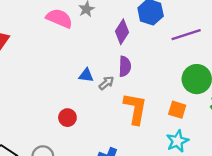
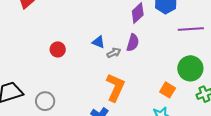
orange L-shape: (135, 109) -> (115, 87), moved
red circle: (67, 118) -> (58, 49), moved

